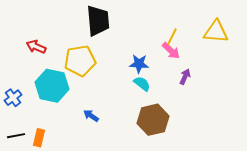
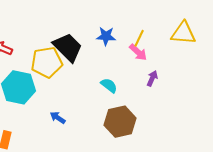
black trapezoid: (98, 21) -> (68, 47), moved, turned -40
blue star: (139, 64) -> (106, 36), moved

